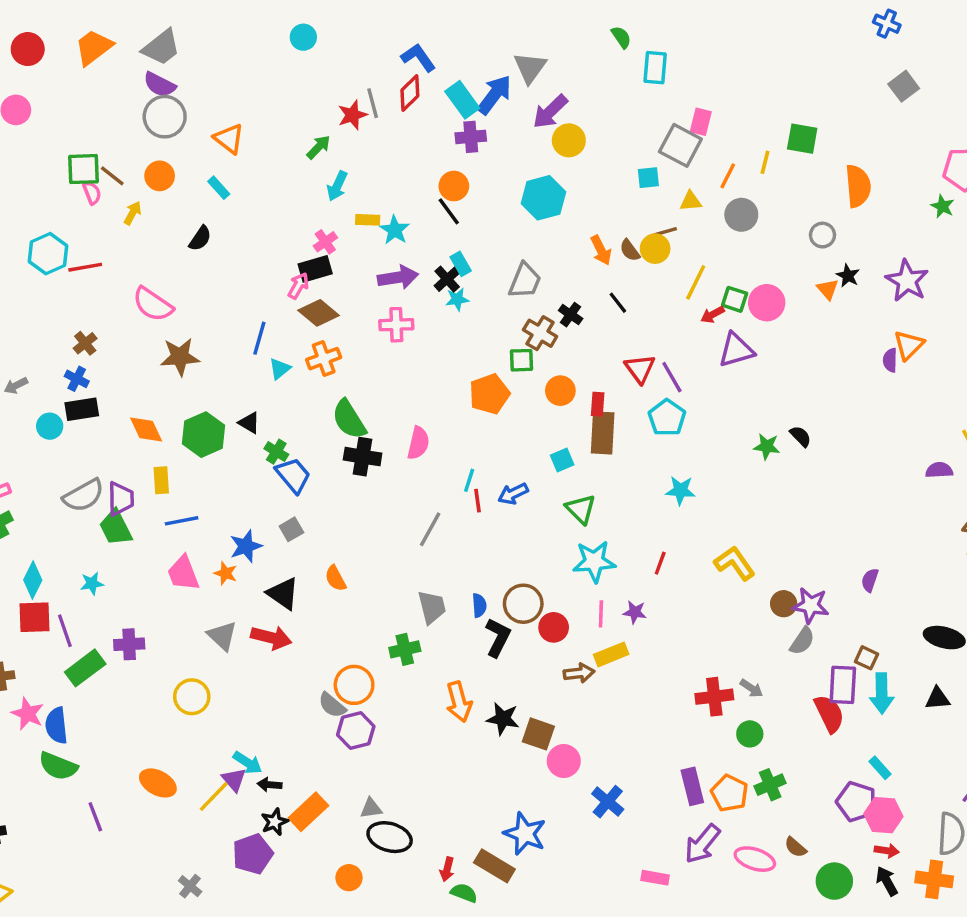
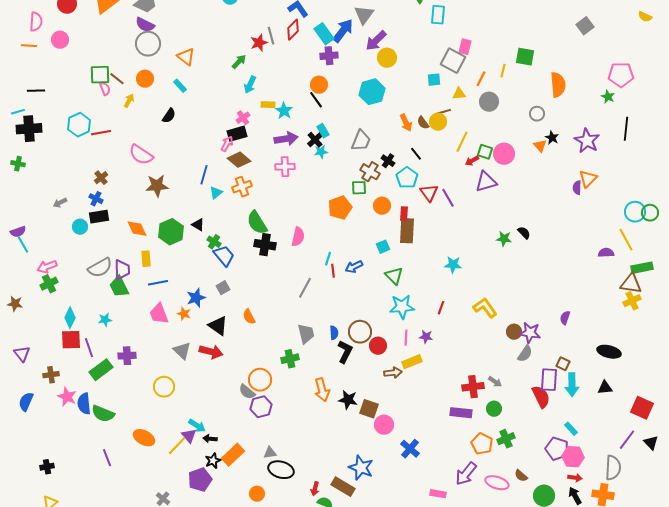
cyan pentagon: (667, 418) -> (407, 178), moved
green semicircle: (58, 766) -> (103, 414), moved
purple rectangle: (692, 786) -> (461, 413), moved, turned -70

